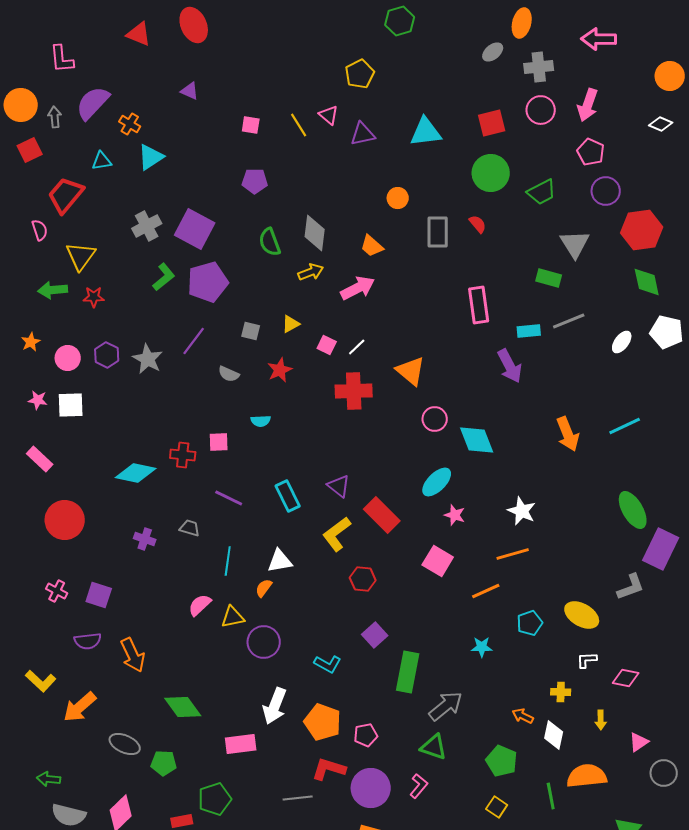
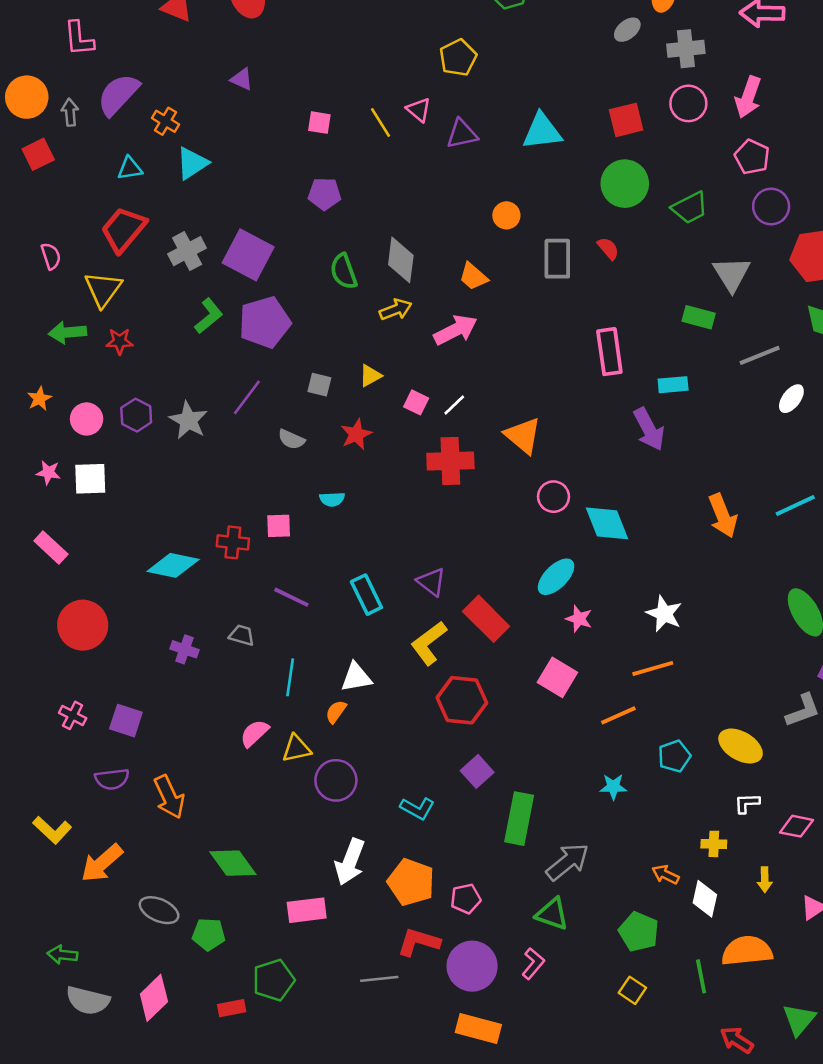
red trapezoid: (66, 195) -> (123, 229), moved
gray line: (569, 321) -> (760, 355), moved
red hexagon: (363, 579) -> (462, 700), size x1.5

